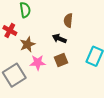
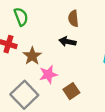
brown square: (61, 60) -> (71, 91), moved

